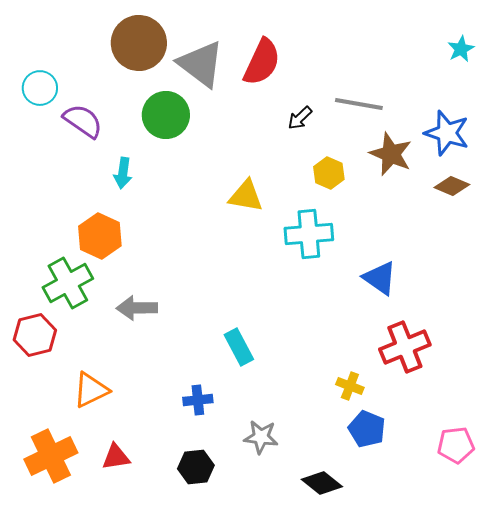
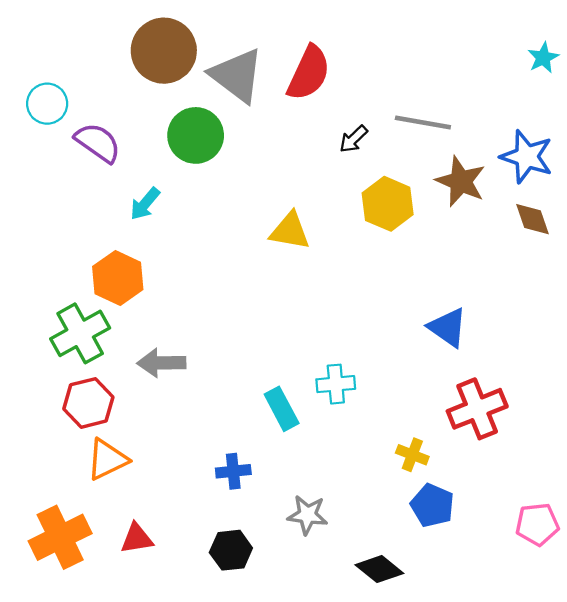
cyan arrow: (123, 173) -> (145, 204), turned 32
yellow hexagon: (329, 173) -> (388, 204), size x1.4
brown diamond: (452, 186) -> (533, 219), turned 48
cyan cross: (309, 234) -> (336, 384), moved, size x0.7
red hexagon: (35, 335) -> (88, 403), moved

